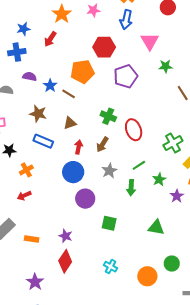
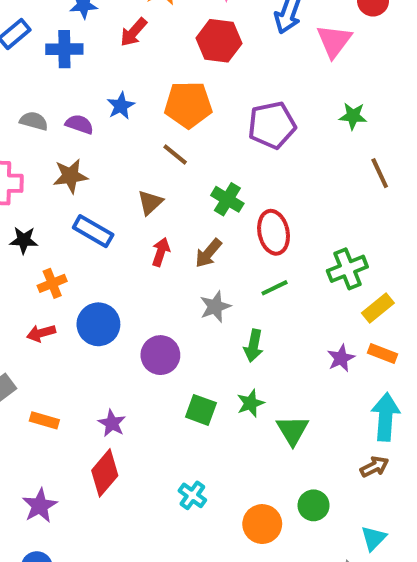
pink triangle: (150, 41) -> (334, 41), moved
red hexagon: (104, 47) -> (219, 41), moved
purple semicircle: (30, 76) -> (79, 124), moved
blue star: (50, 86) -> (121, 106), moved
brown line: (69, 94) -> (175, 154), moved
brown star: (38, 114) -> (70, 176), moved, turned -30
brown triangle: (70, 123) -> (150, 202), turned -32
green line: (139, 165) -> (274, 288), moved
blue circle: (73, 172) -> (98, 324), moved
green star: (159, 179) -> (250, 403), moved
purple star: (177, 196) -> (341, 358), moved
green triangle: (156, 227) -> (293, 430), turned 42

